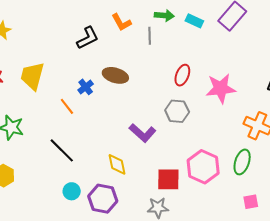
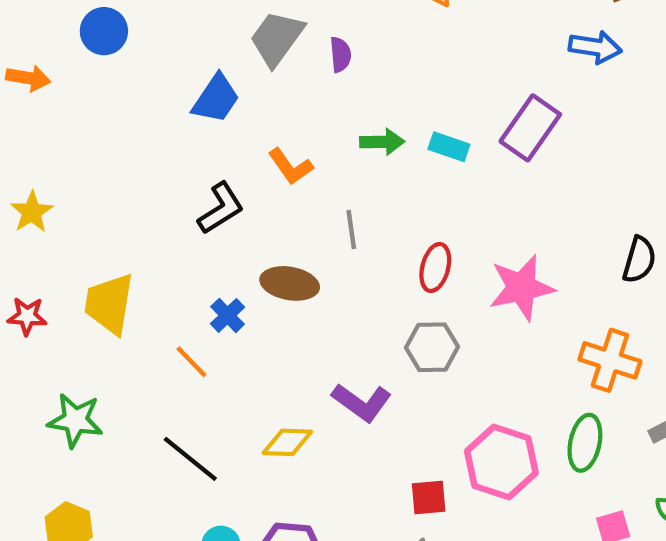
gray line: (150, 36) -> (351, 229), moved
yellow diamond: (117, 164) -> (287, 442), moved, turned -70
red square: (168, 179) -> (429, 497), size x0.7

